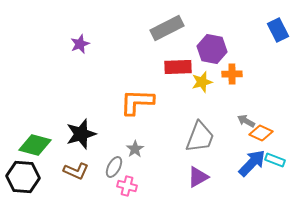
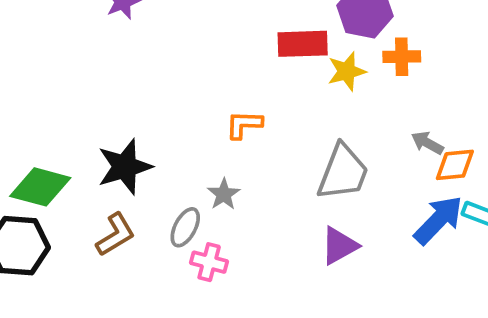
orange L-shape: (137, 102) -> (244, 125), moved, size x0.6
orange diamond: (261, 133) -> (455, 165), turned -30
brown L-shape: (76, 171) -> (116, 235), turned -55

